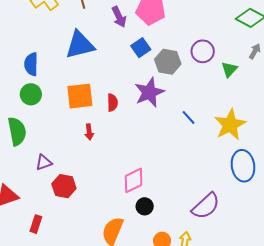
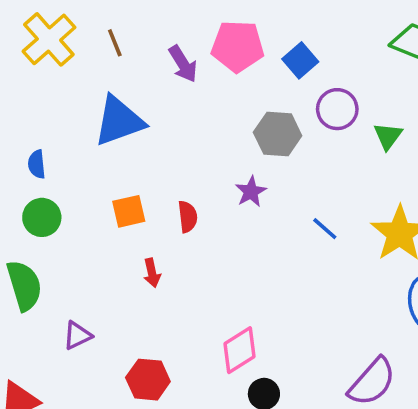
blue square: (141, 48) -> (300, 60), moved
blue semicircle: (31, 64) -> (37, 164), size x0.7
purple star: (149, 92) -> (251, 192), size x0.6
orange square: (80, 96) -> (129, 211), size x0.7
red hexagon: (64, 186) -> (148, 380), moved

